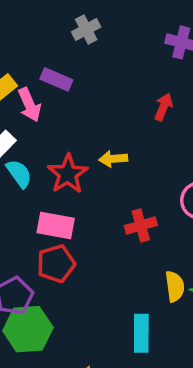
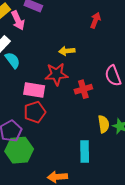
red star: (68, 174) -> (56, 74), moved, turned 30

